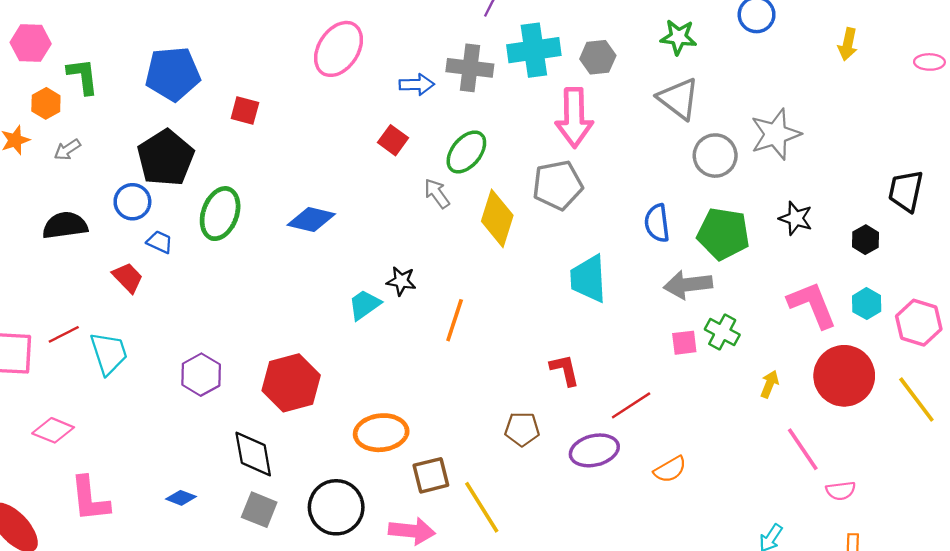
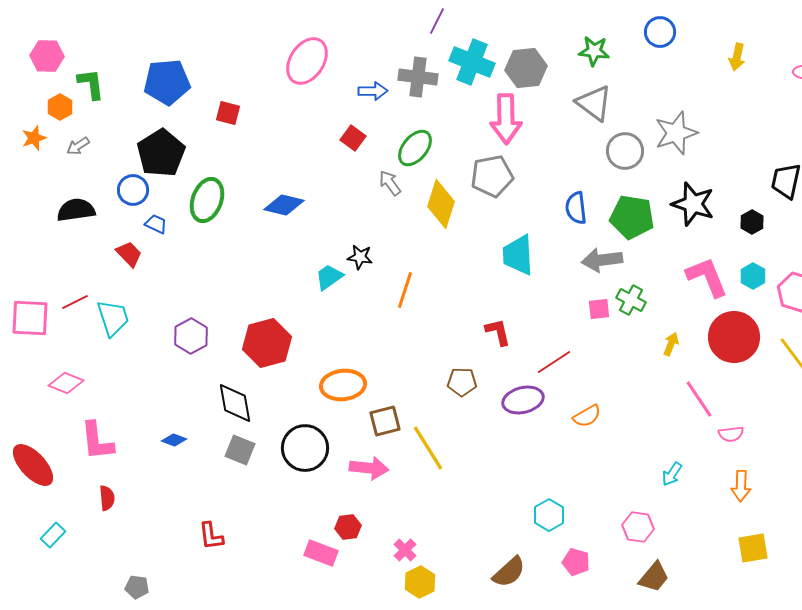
cyan cross: (534, 50) -> (472, 62), turned 30
gray hexagon: (598, 57) -> (526, 68), size x1.4
black star: (796, 218) -> (693, 204), size x1.5

